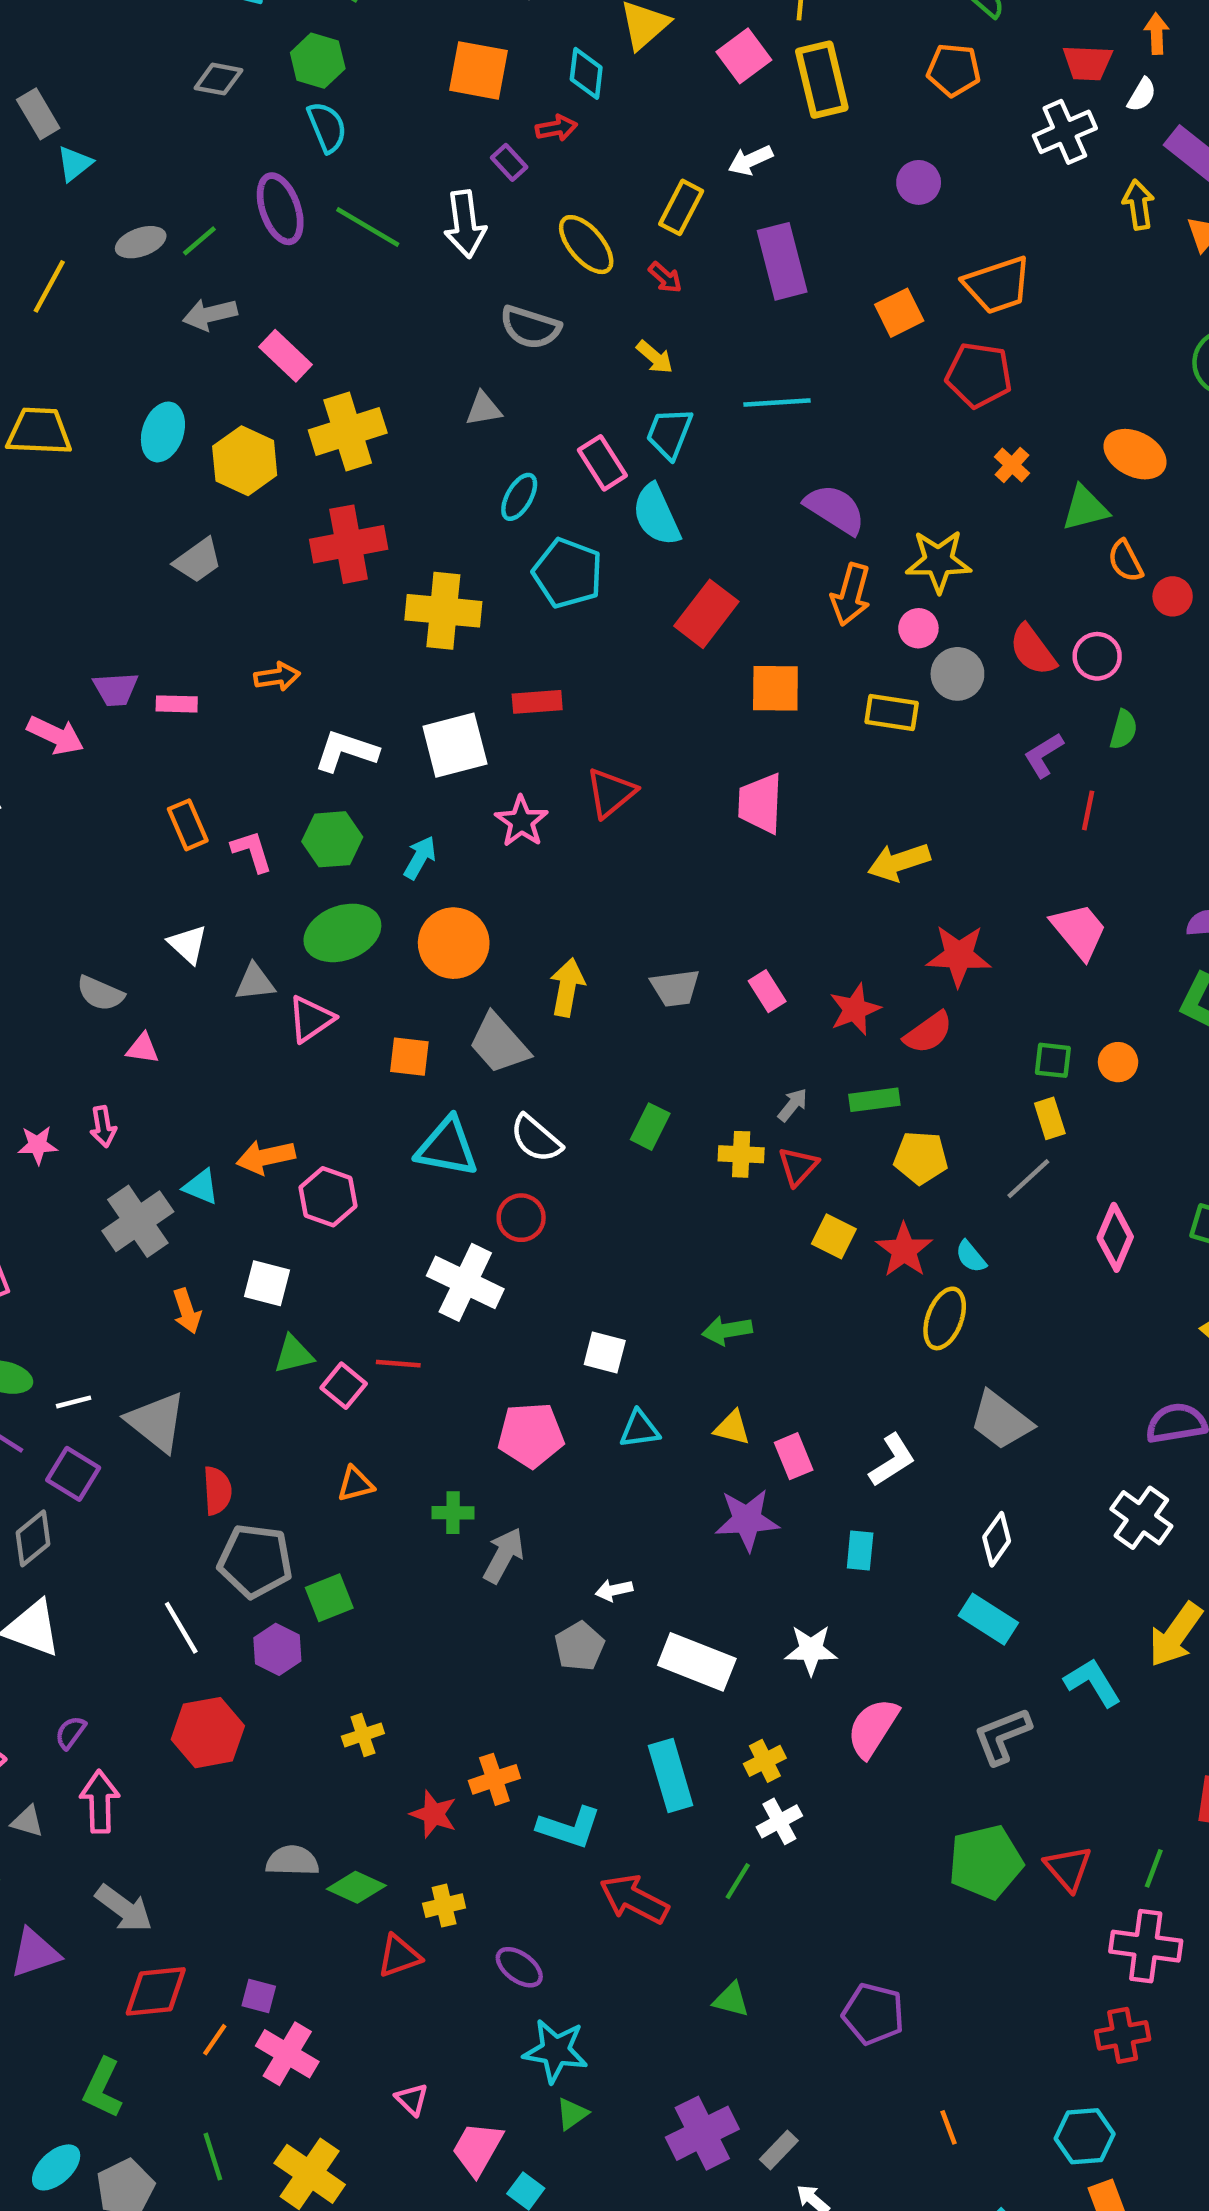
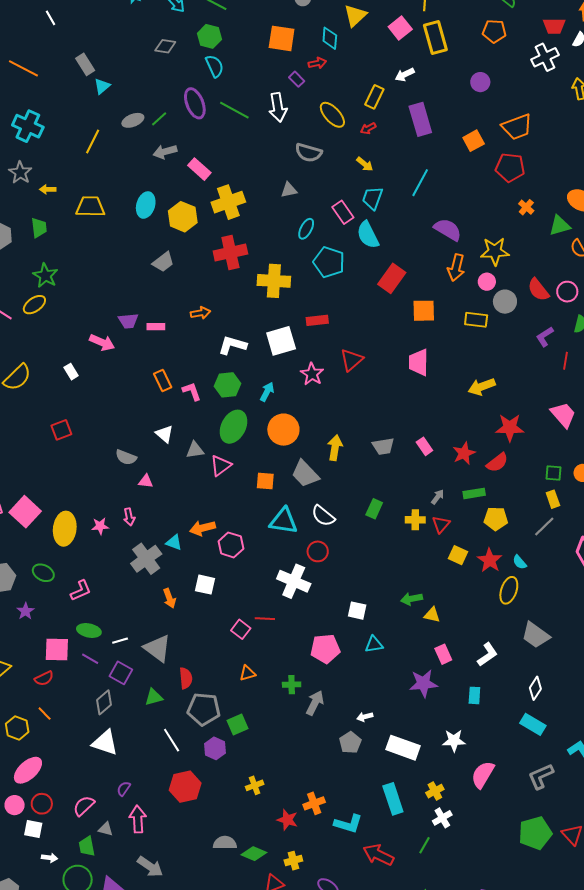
red arrow: (665, 277) -> (368, 128), turned 112
cyan line: (777, 402) -> (420, 183), turned -56
green ellipse: (342, 933) -> (233, 427), turned -40
green triangle: (294, 1354) -> (154, 697), moved
yellow triangle: (732, 1428) -> (432, 615), moved

